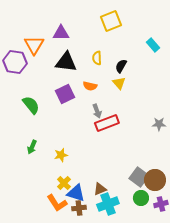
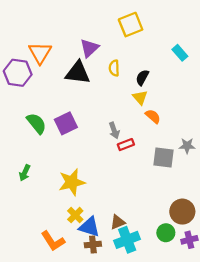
purple triangle: (61, 33) -> (89, 48), moved, turned -42
orange semicircle: (90, 86) -> (153, 116), moved, turned -152
purple square: (65, 94) -> (66, 123), moved
red rectangle: (107, 123) -> (126, 145), size x0.6
green arrow: (32, 147) -> (25, 173), moved
yellow star: (61, 155) -> (72, 182), size x1.6
gray square: (139, 177) -> (164, 157), moved, turned -30
orange L-shape: (57, 203) -> (53, 241), moved

